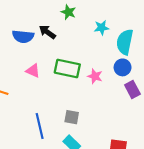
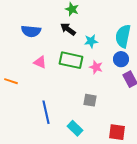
cyan star: (102, 28) -> (91, 41), moved
black arrow: (47, 32) -> (68, 29), moved
gray square: (72, 117) -> (90, 100), moved

